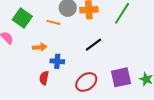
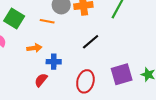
red semicircle: (44, 78) -> (41, 80), turned 32
red ellipse: (86, 82) -> (85, 81), turned -35

